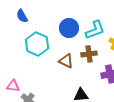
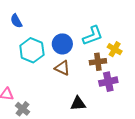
blue circle: (69, 28) -> (62, 44), moved
brown cross: (89, 54) -> (98, 62), moved

